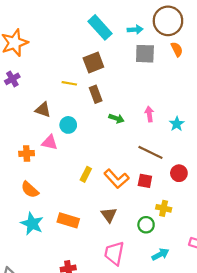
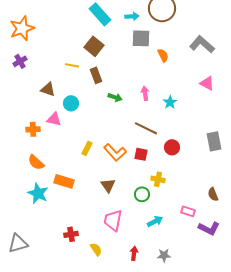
orange semicircle: (177, 49) -> (163, 55), moved
brown square: (93, 62) -> (94, 46), turned -30
orange rectangle: (68, 220) -> (64, 181), moved

